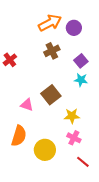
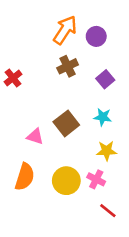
orange arrow: (50, 23) -> (65, 30), turned -30
cyan star: (81, 80) -> (103, 117), moved
yellow star: (72, 116) -> (107, 151), moved
yellow circle: (45, 150) -> (66, 181), moved

